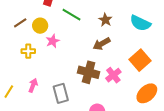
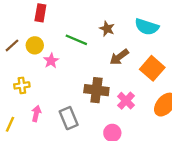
green line: (72, 15) -> (76, 40), moved
brown arrow: (102, 44) -> (119, 57), moved
yellow cross: (28, 51) -> (22, 85), moved
pink cross: (113, 75) -> (126, 101), moved

